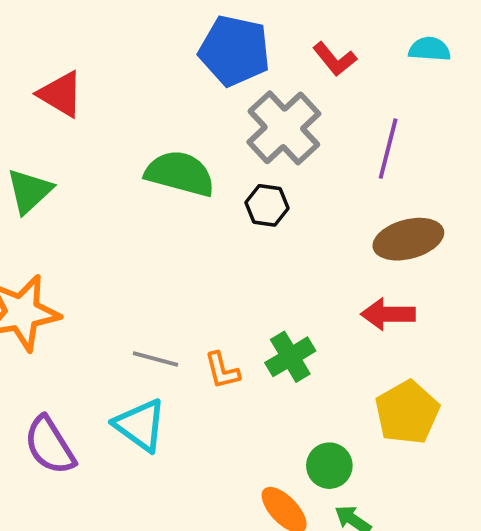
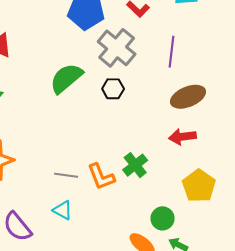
green semicircle: (180, 173) -> (66, 78), turned -48
orange L-shape: (222, 370) -> (101, 177), size x1.4
cyan triangle: (140, 425) -> (63, 210), size x0.7

